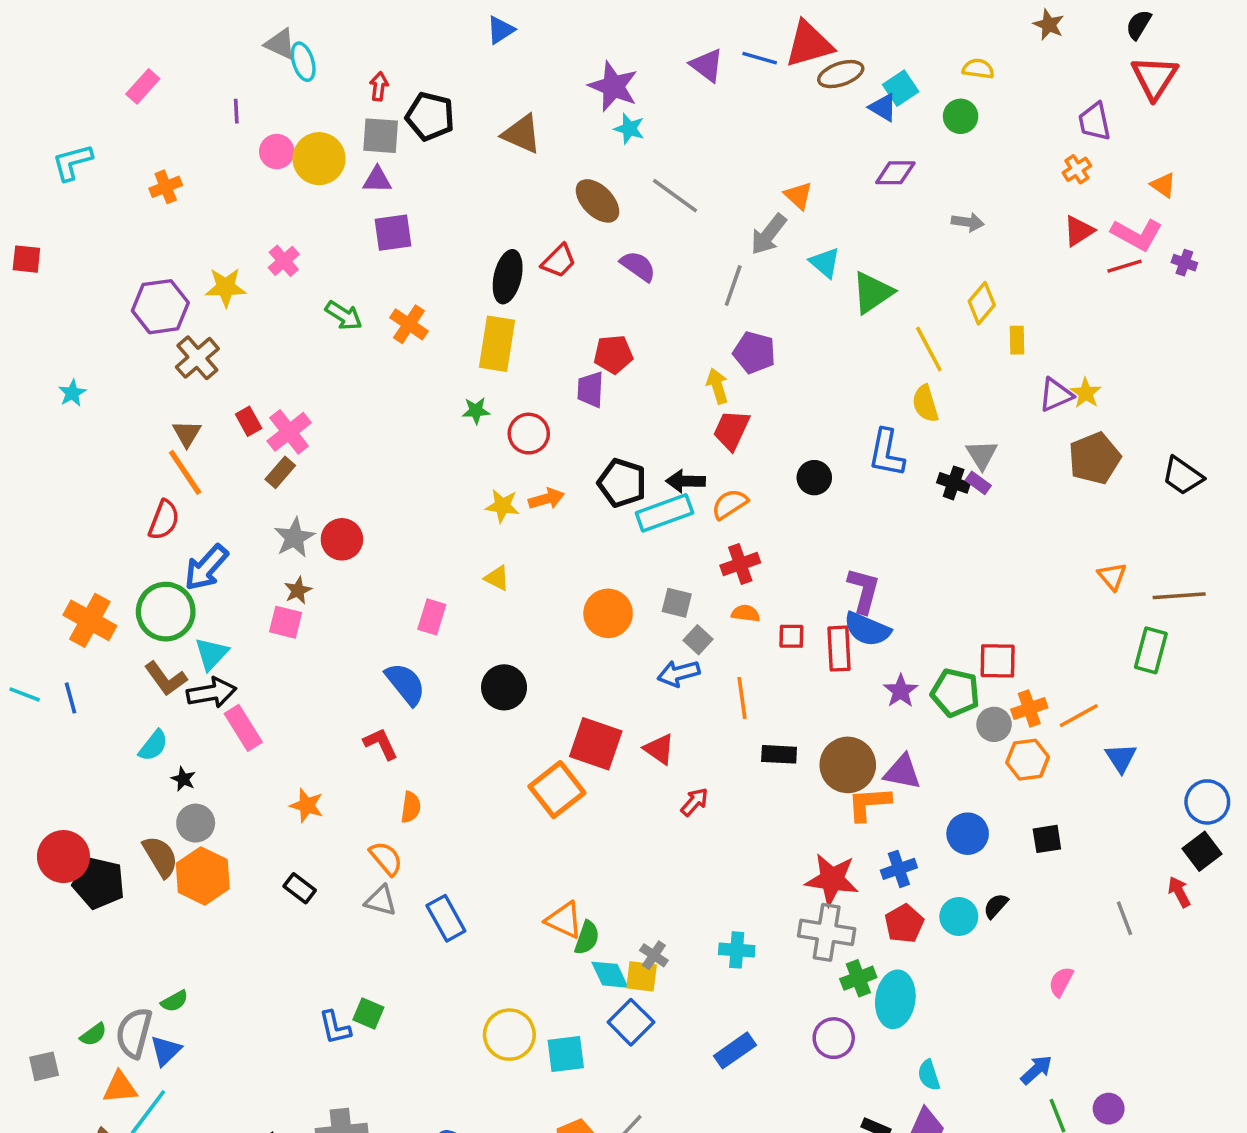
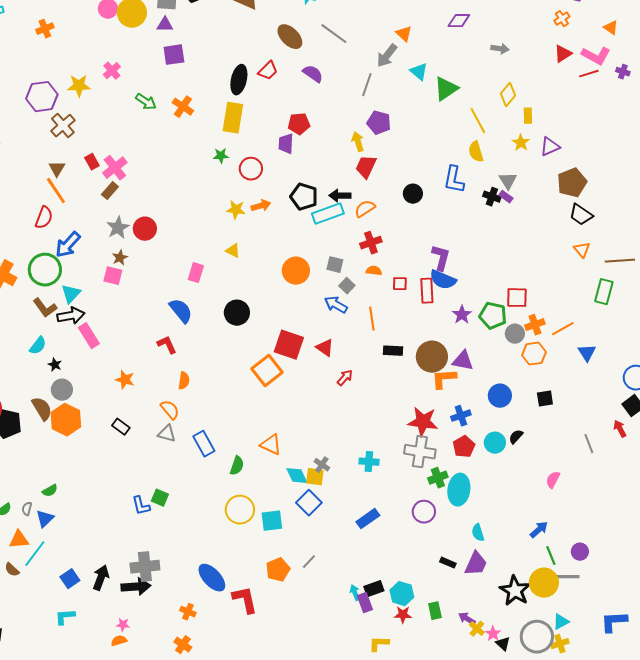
yellow star: (1086, 393) -> (521, 143), moved
black trapezoid: (1183, 476) -> (581, 215), moved
blue arrow: (679, 673) -> (336, 305), turned 45
green semicircle: (587, 938) -> (237, 466), moved
gray semicircle: (134, 1033) -> (27, 509), size x0.5

